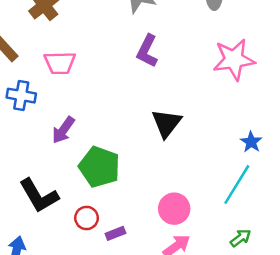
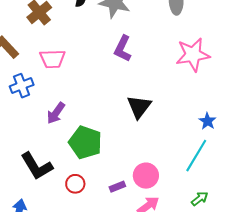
blue cross: (21, 96) -> (22, 86), turned -30
purple rectangle: (115, 233) -> (117, 187), moved

